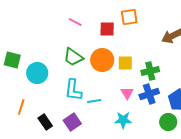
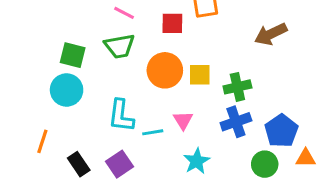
green trapezoid: (73, 57) -> (119, 46), moved, turned -45
green square: (12, 60) -> (73, 55), moved
pink triangle: (127, 93) -> (183, 120), moved
cyan star: (123, 120) -> (197, 161), turned -30

